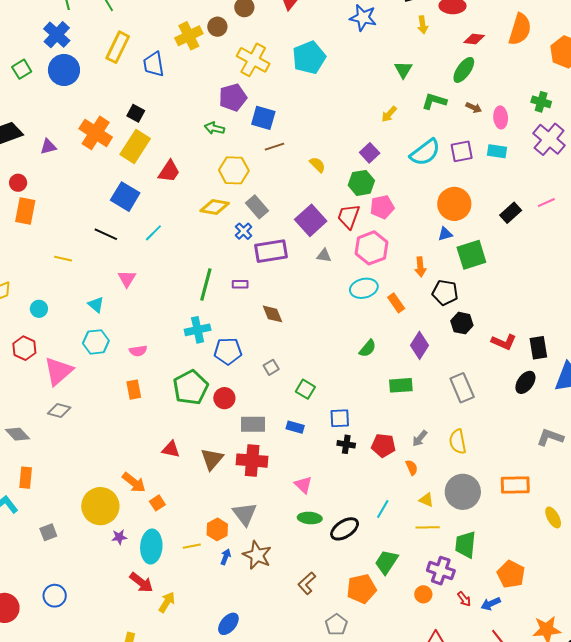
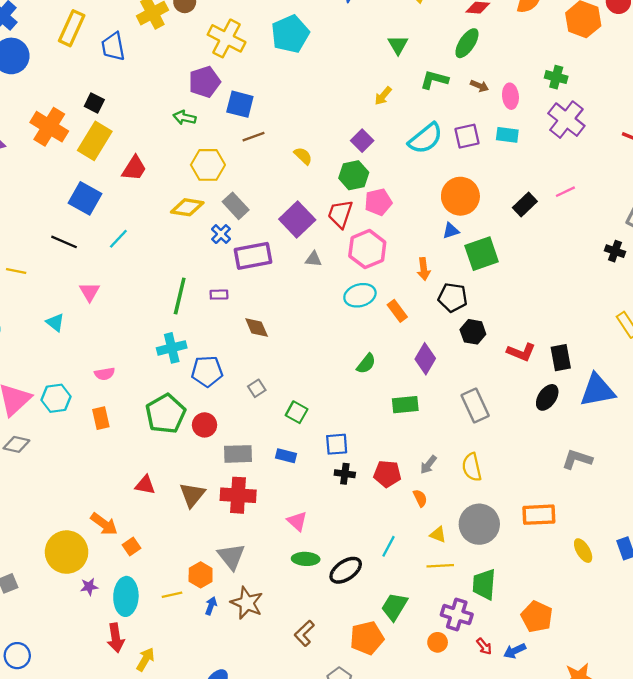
cyan hexagon: (96, 342) -> (56, 398), moved
red arrow: (141, 582) -> (116, 638), turned 45

